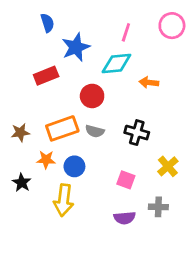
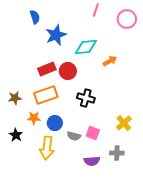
pink line: (126, 32) -> (96, 10), moved
red rectangle: (46, 76) -> (47, 69), moved
orange arrow: (149, 82) -> (110, 61), turned 144
gray semicircle: (95, 131) -> (74, 136), moved
black cross: (137, 133) -> (86, 98), moved

